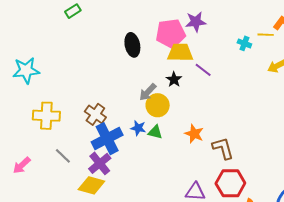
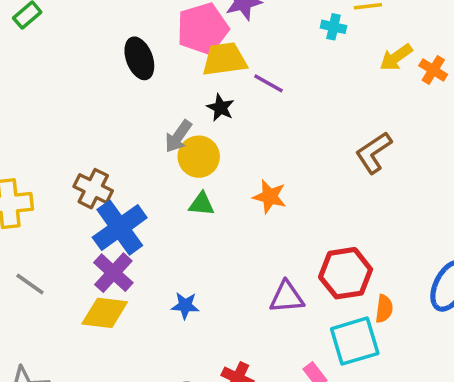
blue star: (138, 128) -> (185, 306), moved
brown L-shape: (223, 148) -> (374, 152), moved, turned -100
gray line: (63, 156) -> (30, 284), moved

